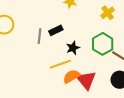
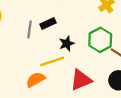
orange semicircle: (71, 76) -> (36, 80), moved
red triangle: (86, 80) -> (81, 80), turned 45

